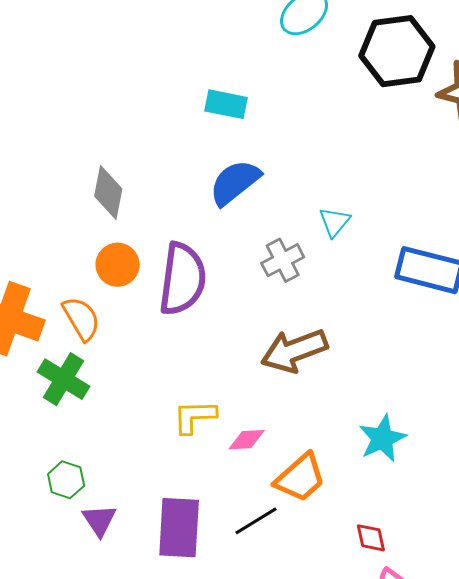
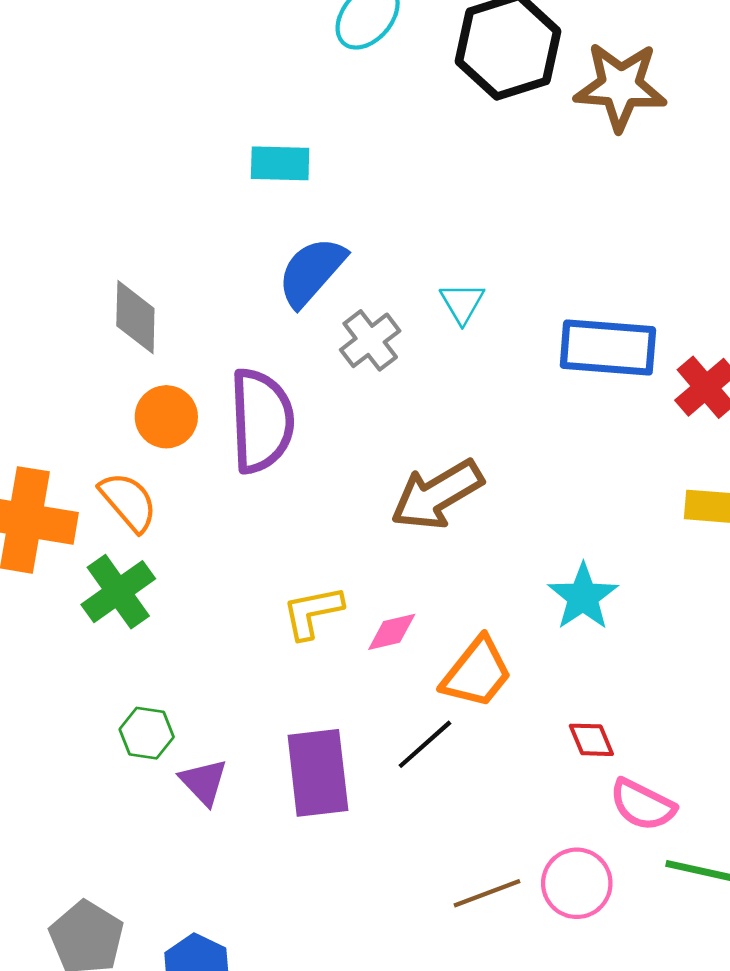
gray cross: (283, 260) -> (370, 340), moved
green cross: (63, 379) -> (118, 592), turned 33

